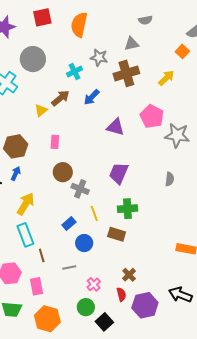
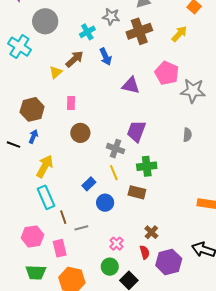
blue arrow: (92, 97) -> (106, 57), turned -66
gray cross: (80, 189) -> (116, 149), moved
gray line: (69, 267) -> (81, 228), moved

